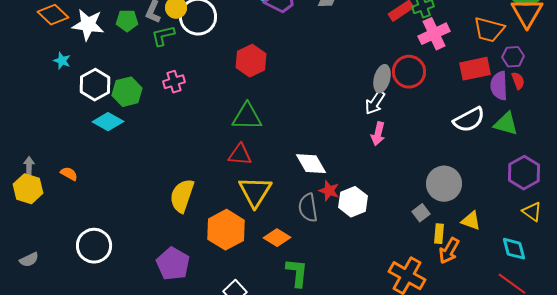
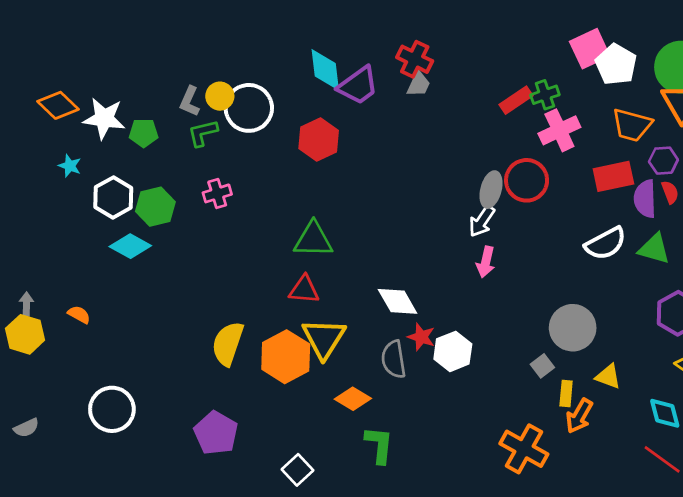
green pentagon: (127, 21) -> (144, 133), moved
red hexagon: (251, 61) -> (319, 140), moved
orange hexagon: (226, 230) -> (286, 357), moved

